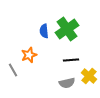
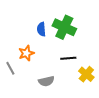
green cross: (67, 29) -> (64, 27), turned -30
gray semicircle: (67, 83) -> (46, 81), moved

